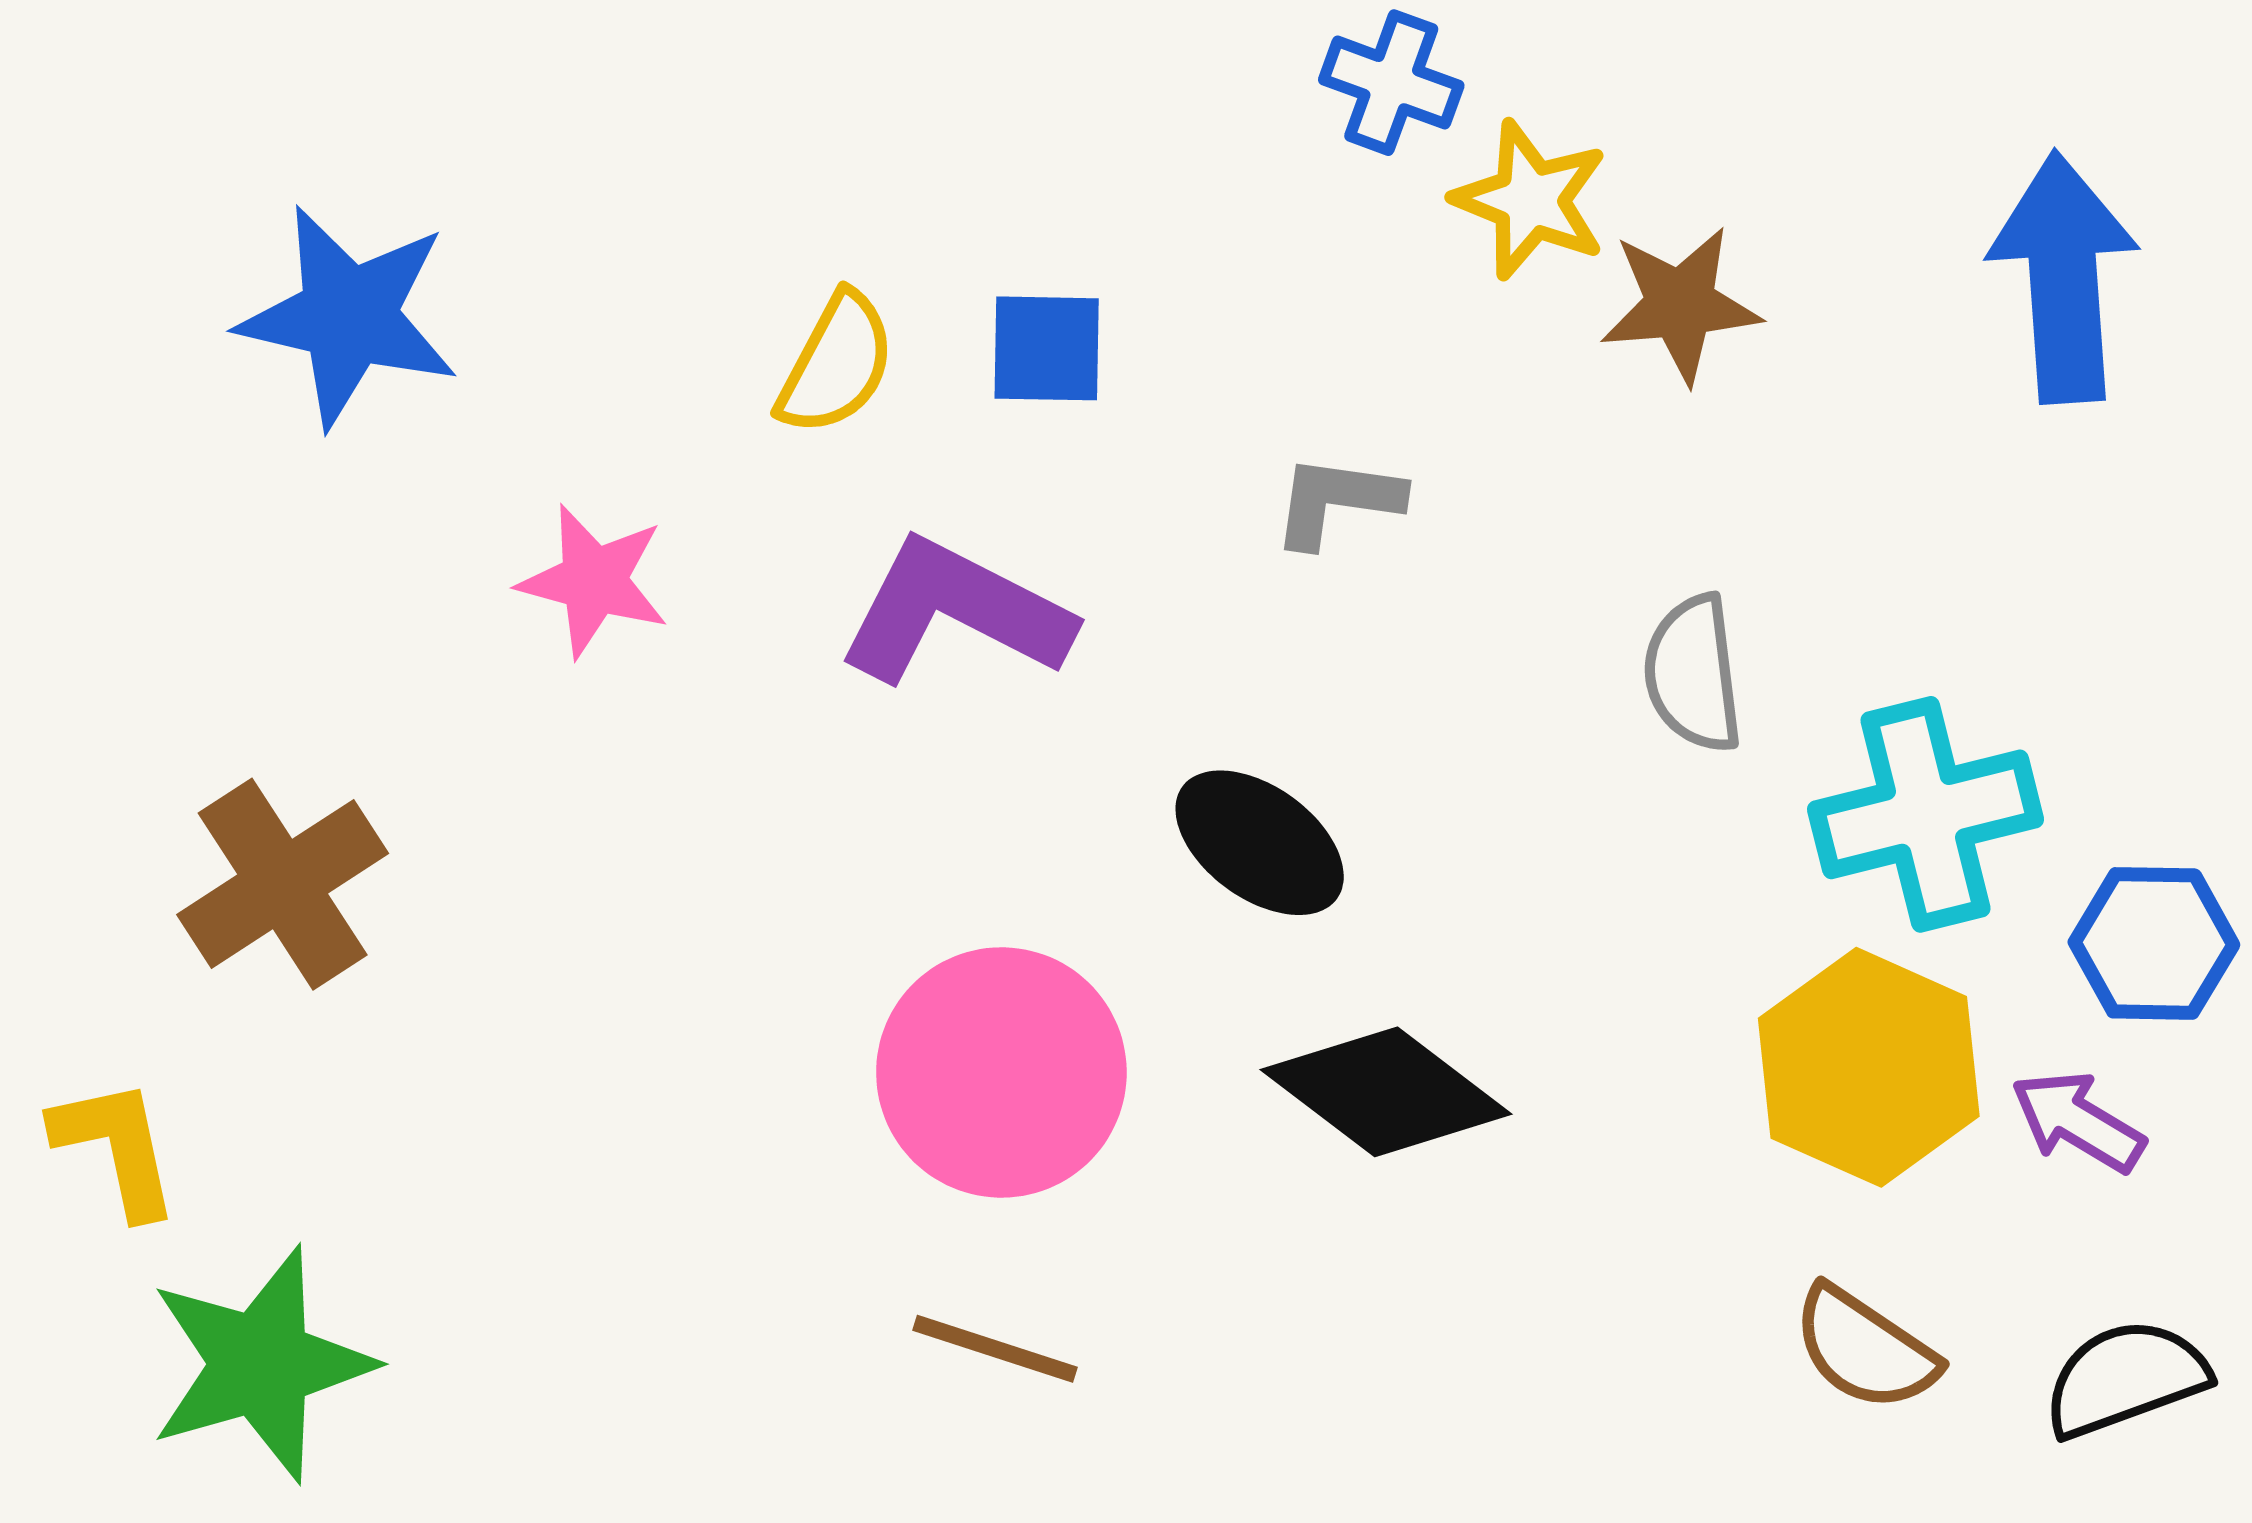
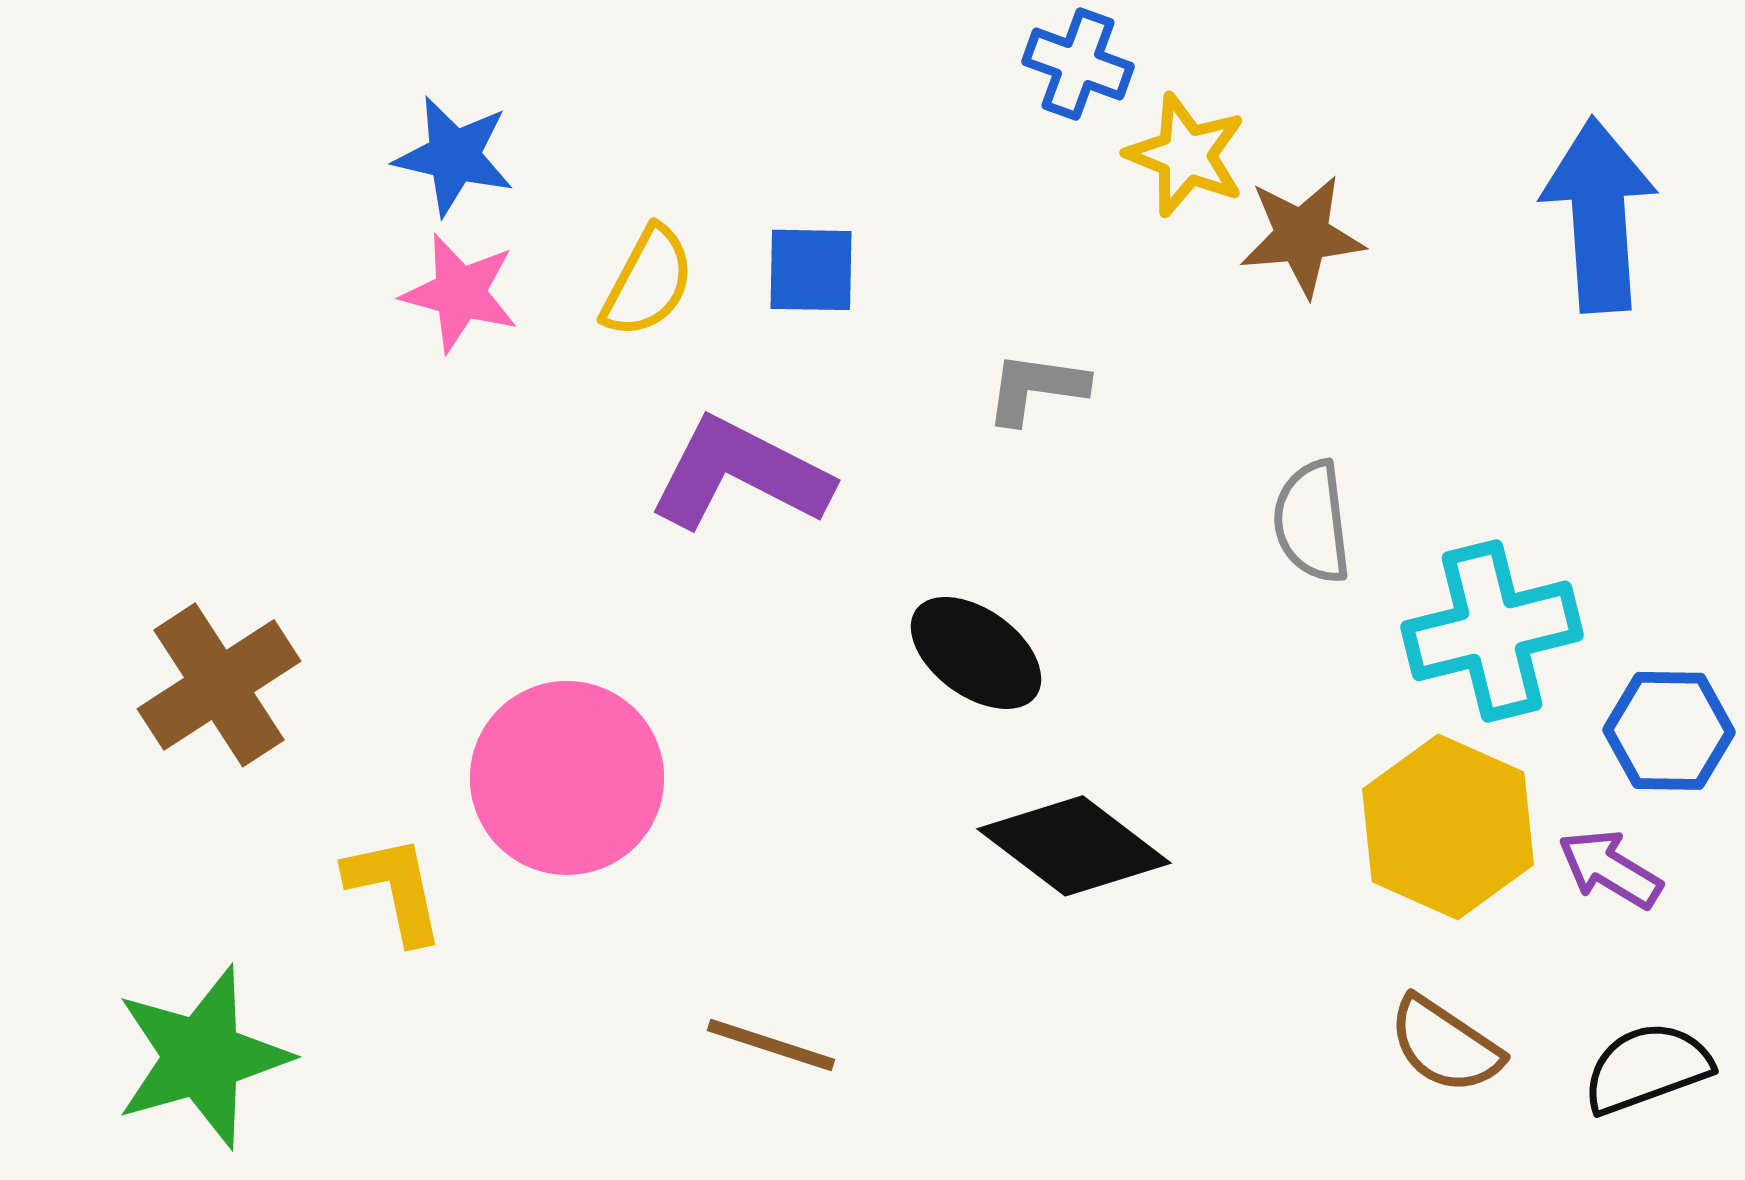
blue star: (348, 316) -> (454, 156), moved, size x0.7
pink star: (594, 581) -> (460, 293), moved
pink circle: (1001, 1072) -> (567, 778), moved
yellow L-shape: (116, 1147) -> (395, 889), moved

